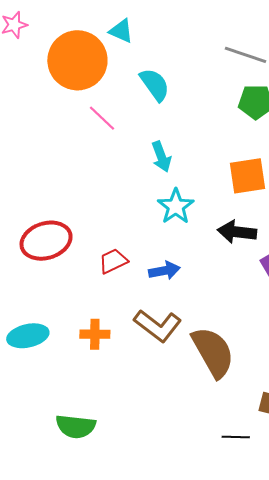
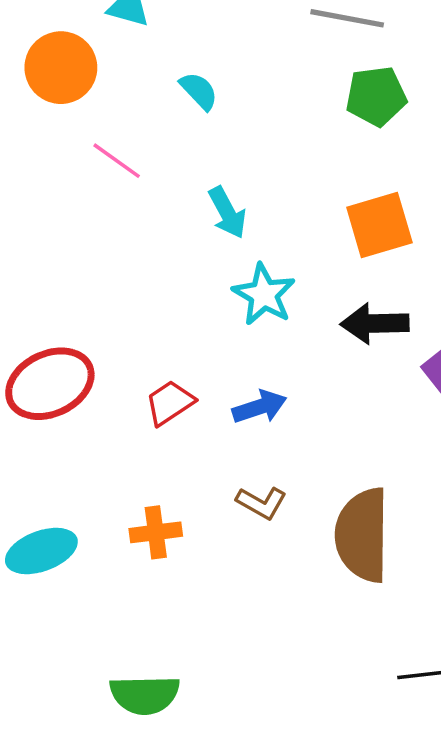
orange circle: (77, 60) -> (61, 68), size x0.7
cyan semicircle: (155, 85) -> (199, 91), size x0.7
brown L-shape: (158, 326) -> (261, 503), size x0.6
brown semicircle: (213, 352) -> (362, 535), turned -142

